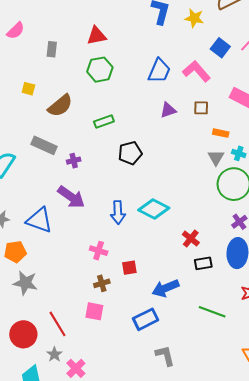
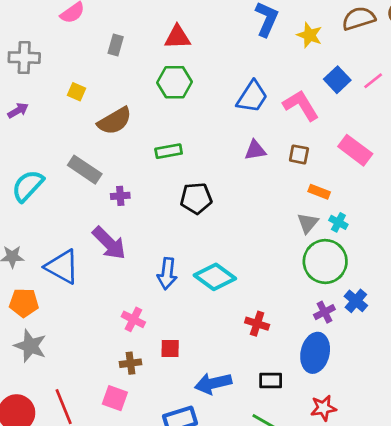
red cross: (191, 239) -> (257, 324), turned -30
black rectangle: (203, 263) -> (271, 380), moved

